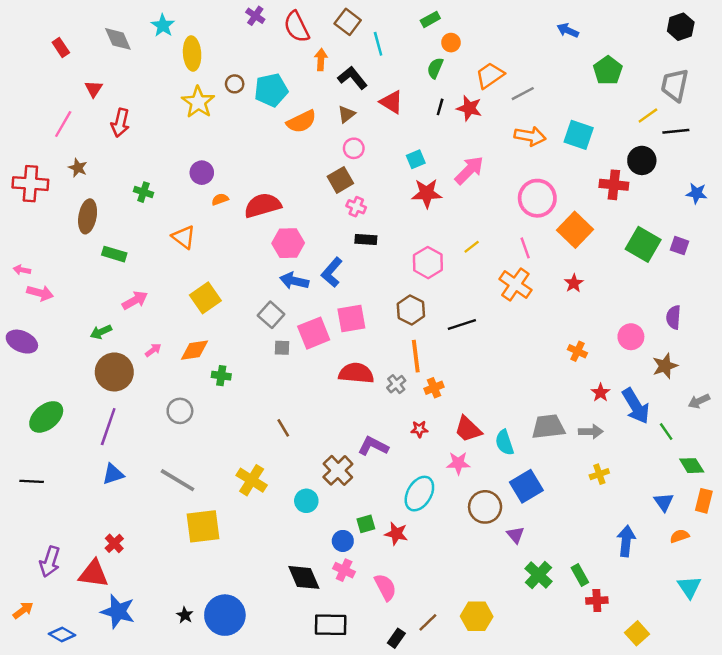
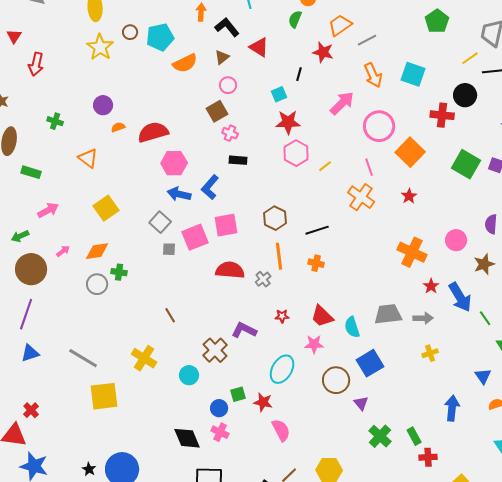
black line: (440, 107) -> (299, 74), moved
orange arrow: (530, 136) -> (373, 75), turned 55
pink arrow: (469, 170) -> (342, 103), moved
pink hexagon: (428, 263) -> (296, 153), moved
orange cross: (577, 351) -> (412, 252), size x1.8
orange cross: (434, 388) -> (316, 263), moved, turned 35
gray circle: (180, 411) -> (97, 284), moved
pink semicircle: (385, 587) -> (281, 430), moved

